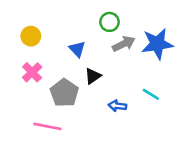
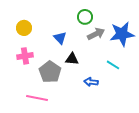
pink cross: (32, 72) -> (25, 56), turned 35
black triangle: (93, 76) -> (72, 59), turned 40
cyan line: (151, 94) -> (113, 65), moved

